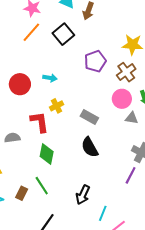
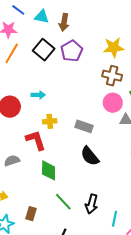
purple pentagon: (95, 61) -> (72, 51), moved
brown cross: (126, 72) -> (112, 76), turned -30
yellow cross: (57, 106) -> (50, 121), turned 32
green line: (42, 186) -> (63, 202), moved

